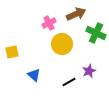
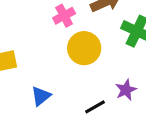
blue triangle: (34, 75) -> (41, 96), turned 40

